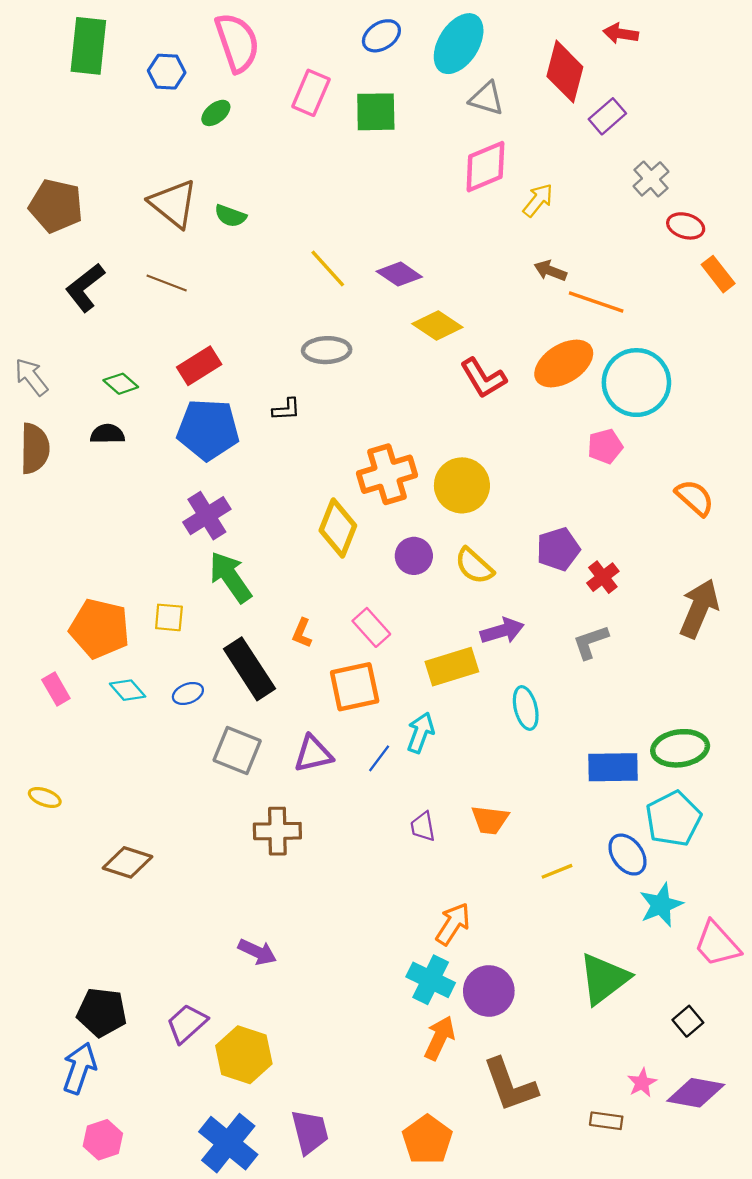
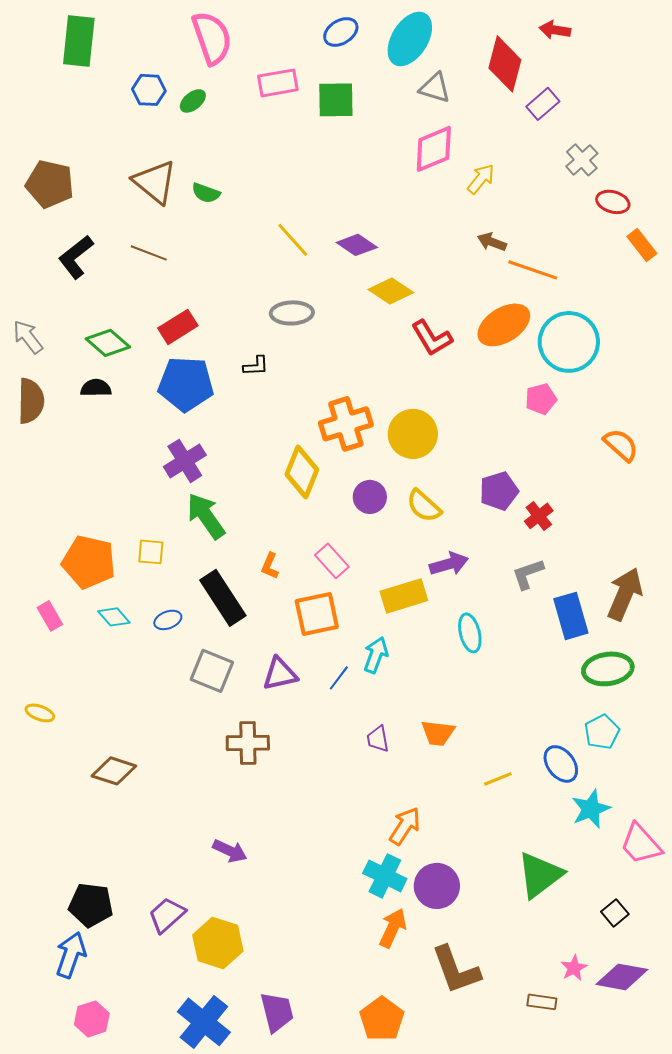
blue hexagon: (167, 72) -> (149, 90), moved
pink rectangle: (311, 93) -> (278, 83), turned 57
green diamond: (121, 384) -> (108, 343), size x1.4
brown arrow: (699, 608) -> (625, 594), moved
blue rectangle: (613, 767) -> (571, 616), moved, turned 75
cyan pentagon: (673, 819) -> (602, 732), size x0.7

